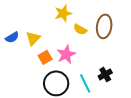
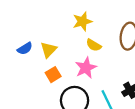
yellow semicircle: (80, 29) -> (94, 45), moved
orange square: (45, 57) -> (53, 75), moved

